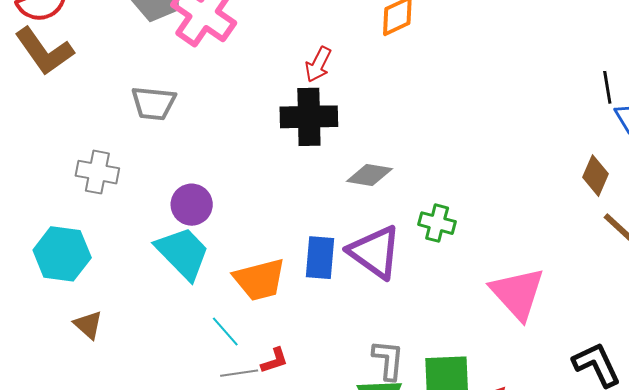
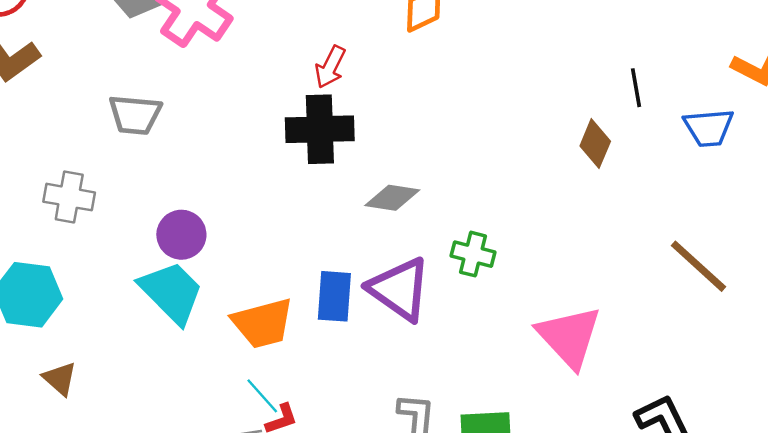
black line: (607, 87) -> (636, 88), moved
brown diamond: (596, 176) -> (595, 144), moved
cyan line: (225, 332) -> (262, 396), moved

